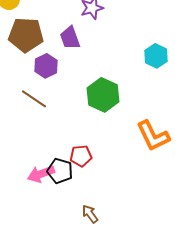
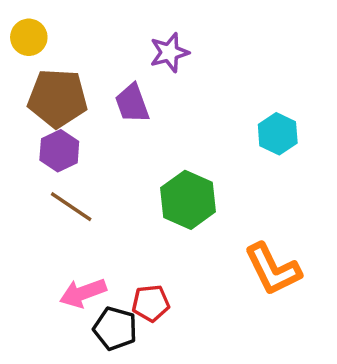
purple hexagon: (46, 66) -> (59, 151), moved
pink arrow: (41, 174) -> (83, 293), moved

